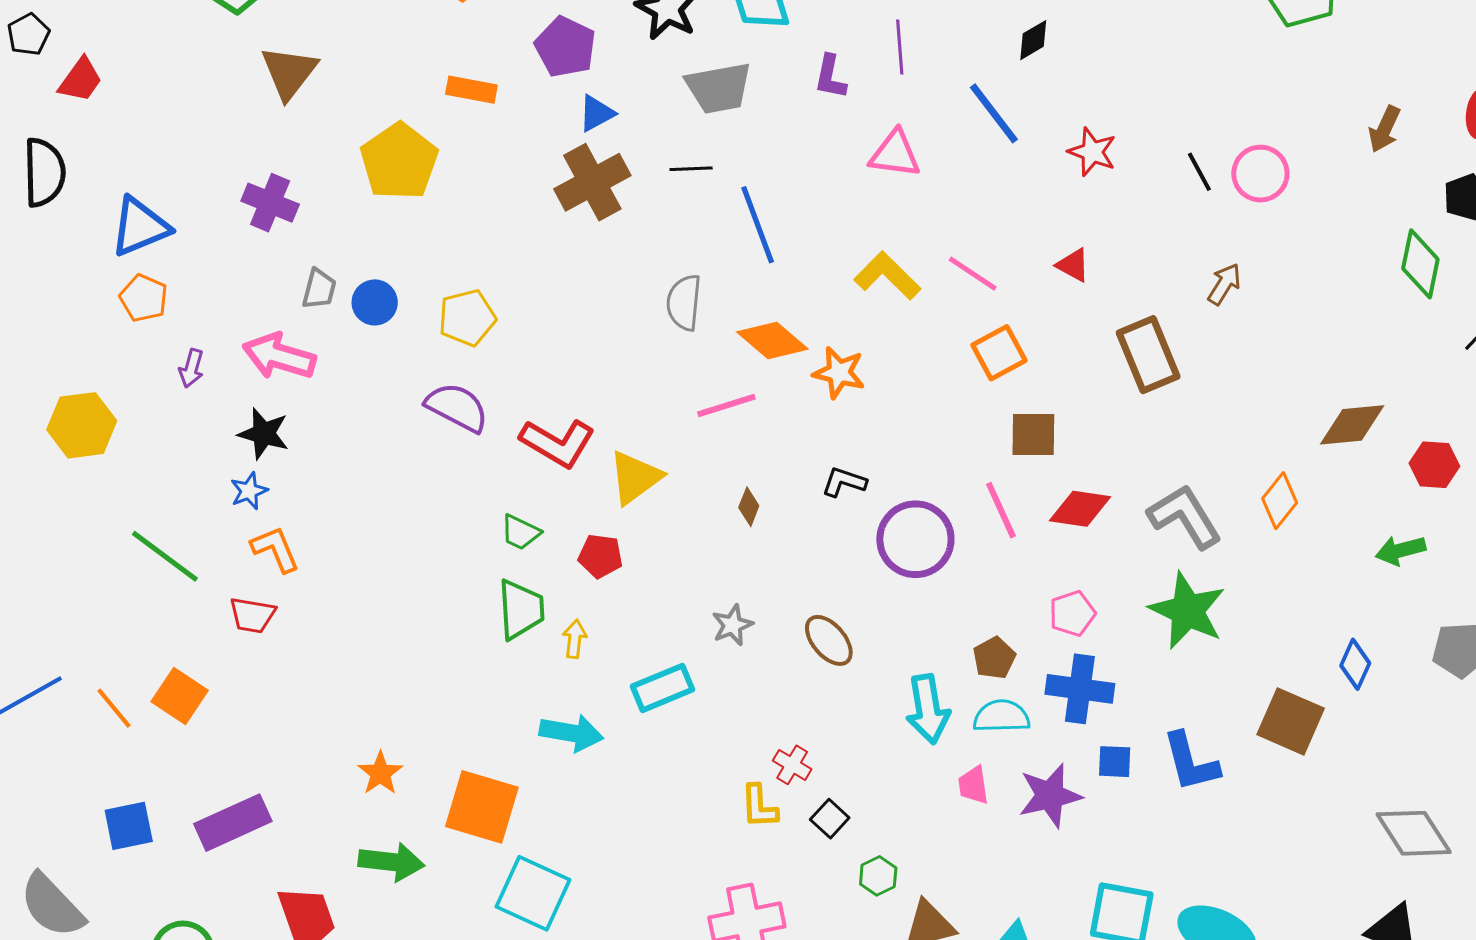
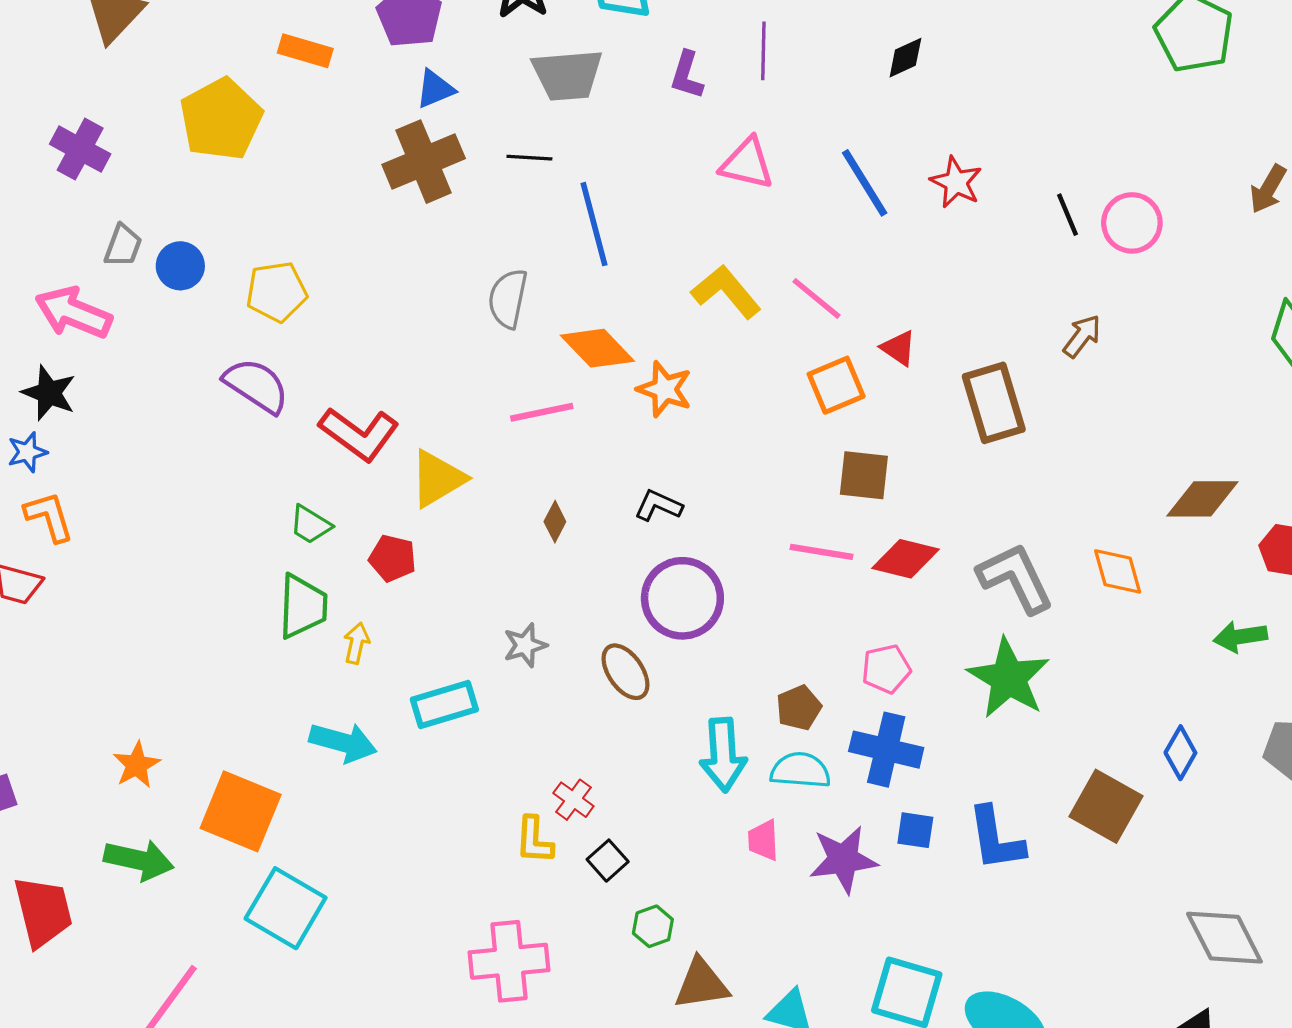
blue line: (994, 113) -> (865, 183), moved
red triangle: (1073, 265) -> (899, 348), moved
orange diamond: (1280, 501) -> (1118, 571), turned -60
pink line: (1001, 510) -> (821, 552), turned -62
purple circle: (915, 539) -> (682, 598), moved

